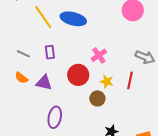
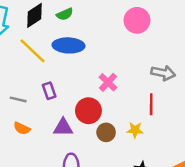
yellow star: (107, 82) -> (135, 130), moved
purple triangle: (44, 83) -> (63, 127), moved
brown circle: (97, 98) -> (106, 132), moved

